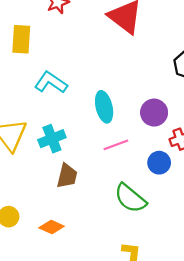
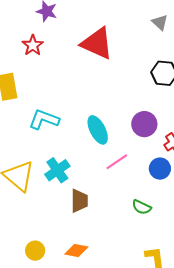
green semicircle: (130, 198) -> (142, 207), size x0.6

